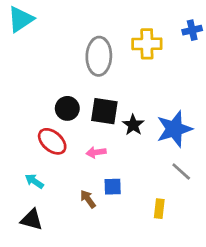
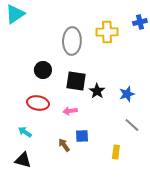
black circle: (67, 108) -> (43, 70), moved
blue star: (174, 129) -> (127, 94), size x0.6
red ellipse: (52, 141) -> (38, 103), turned -30

